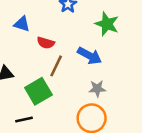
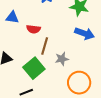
blue arrow: (90, 56) -> (85, 34), moved
gray star: (97, 89) -> (62, 59), moved

